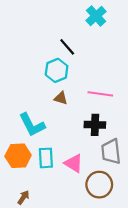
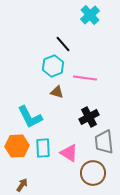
pink line: (100, 94) -> (85, 78), moved
black cross: (95, 125) -> (89, 117), turned -30

